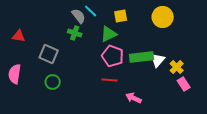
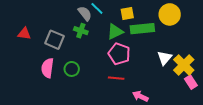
gray square: (49, 54) -> (55, 40), moved
green rectangle: (142, 57) -> (142, 29), moved
yellow cross: (177, 67) -> (184, 65), size x1.5
pink semicircle: (15, 74) -> (47, 68), moved
green circle: (53, 82) -> (72, 69), moved

